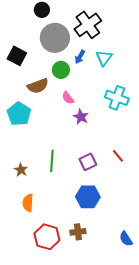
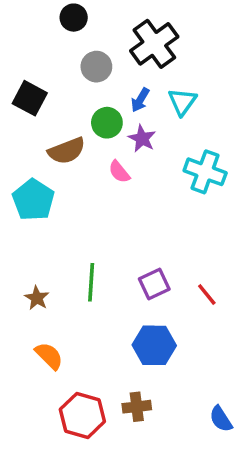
gray circle: (55, 38) -> (96, 67), size x0.6
purple star: (81, 117) -> (142, 138), moved
red line: (118, 156) -> (207, 294), moved
orange semicircle: (28, 203) -> (49, 356), turned 132

